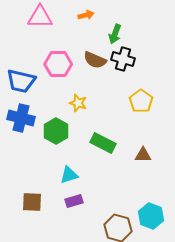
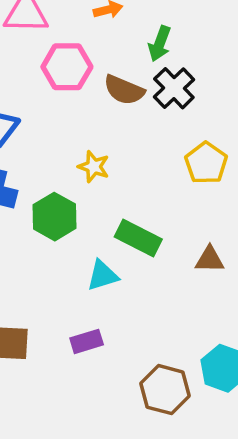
black cross: (123, 59) -> (174, 88), turned 30
pink hexagon: (58, 64) -> (67, 67), moved
cyan triangle: (69, 175) -> (103, 275), moved

